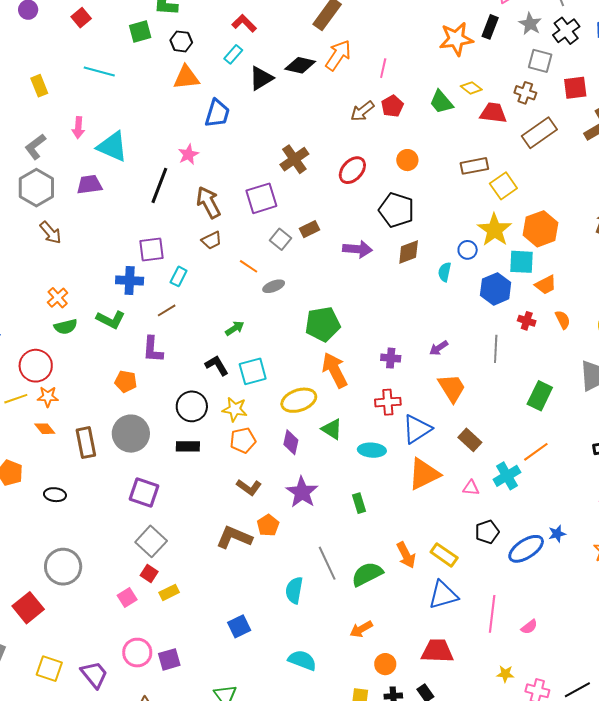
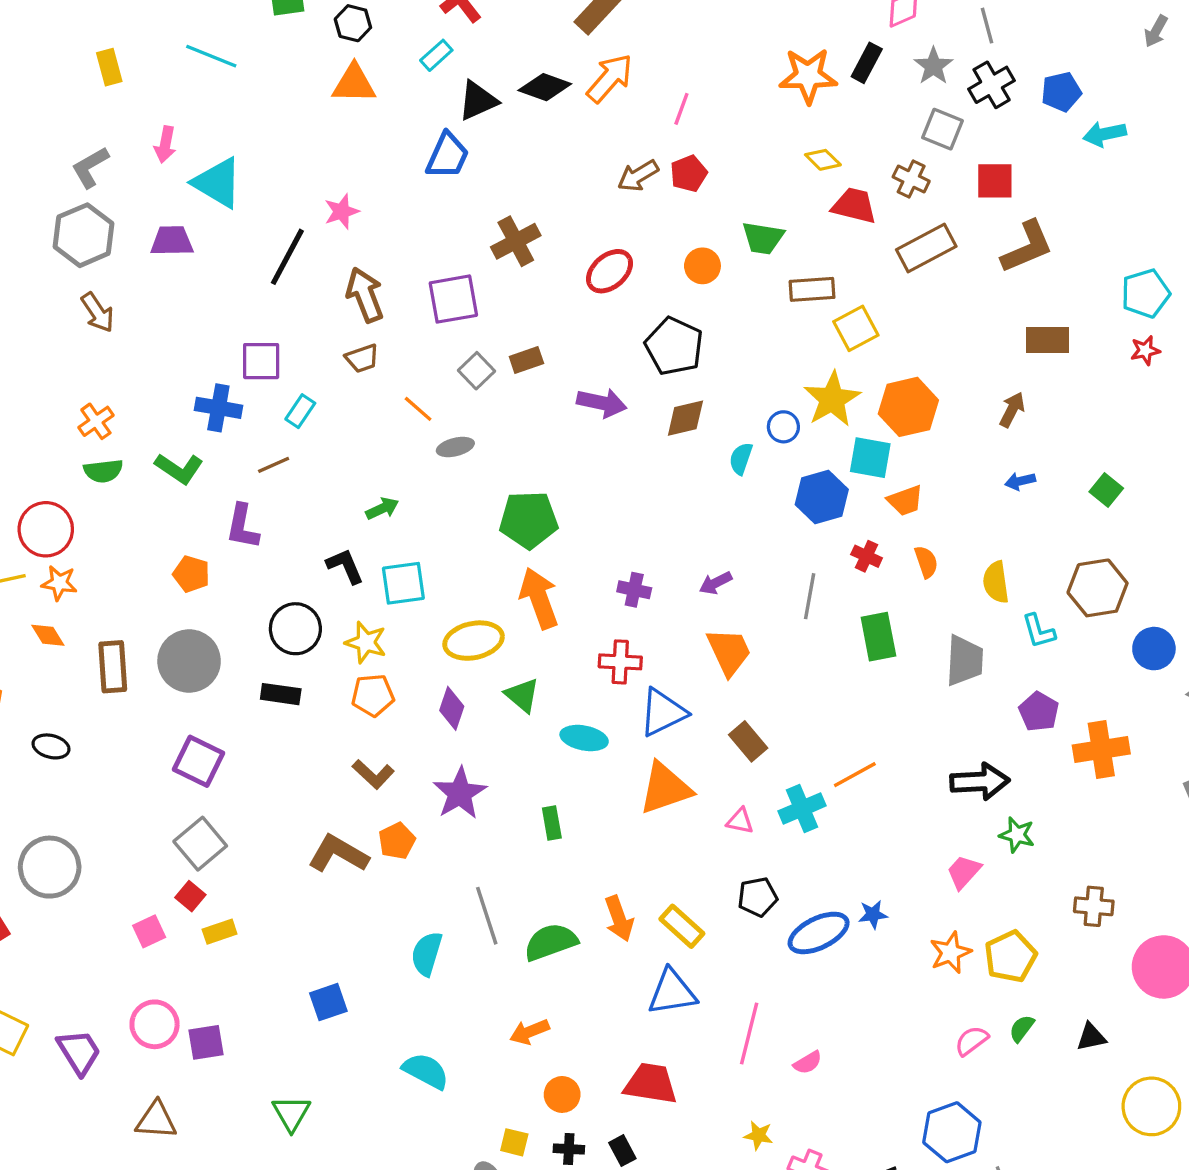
green trapezoid: (441, 102) -> (763, 238), moved, turned -48
blue trapezoid: (217, 113) -> (447, 156), moved
green rectangle: (540, 396) -> (878, 637), moved, turned -44

